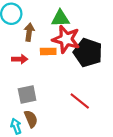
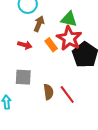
orange rectangle: (48, 51) -> (51, 45), turned 40
brown semicircle: (31, 119) -> (48, 92), moved

